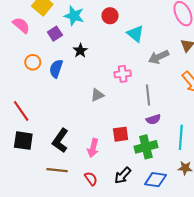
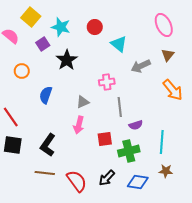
black star: (80, 51) -> (67, 60), size x1.5
blue semicircle: (56, 69) -> (46, 95), moved
gray line: (148, 95) -> (120, 107), moved
pink arrow: (93, 148) -> (79, 125), moved
red semicircle: (91, 179) -> (77, 181), size x1.6

